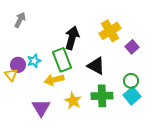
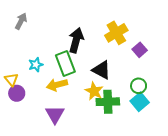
purple circle: (18, 65) -> (17, 93), moved
yellow star: (73, 101) -> (94, 91), moved
purple triangle: (41, 108) -> (55, 114), moved

